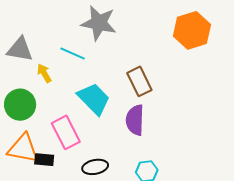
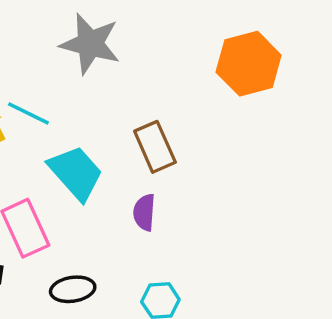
cyan line: (73, 54) -> (28, 113), moved
purple semicircle: (135, 120) -> (144, 212), size x0.7

